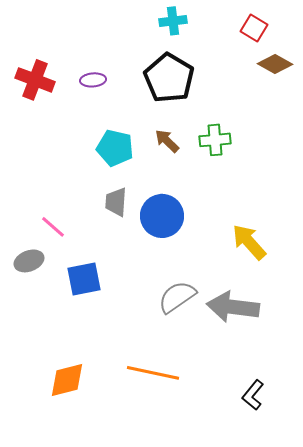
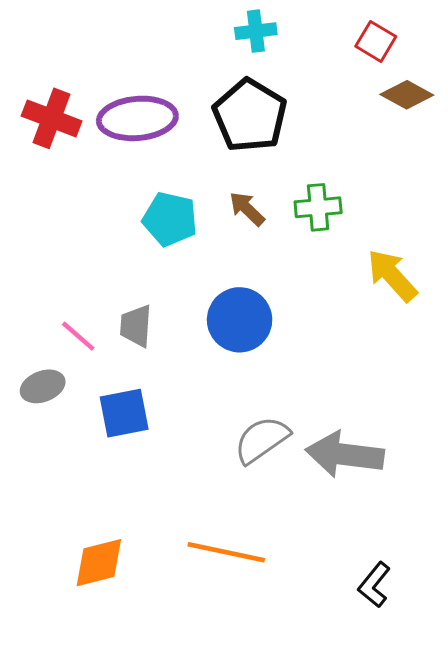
purple ellipse: (93, 80) -> (137, 118), size x2.0
gray trapezoid: (116, 202) -> (136, 326), moved
yellow arrow: (249, 242) -> (392, 275), moved

